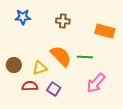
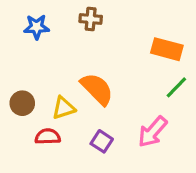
brown cross: (63, 21) -> (91, 19), moved
green line: (85, 57) -> (176, 87), moved, turned -49
purple square: (54, 89) -> (102, 141), moved

